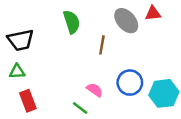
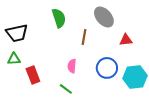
red triangle: (153, 13) -> (126, 40), moved
pink semicircle: (95, 90) -> (72, 66), moved, turned -120
red rectangle: (28, 101) -> (33, 75), moved

